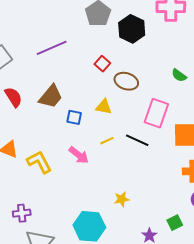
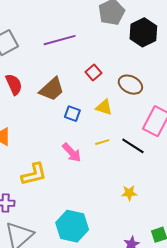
red square: (102, 64) -> (94, 73), moved
yellow L-shape: (39, 162) -> (34, 174), moved, turned 96
yellow star: (122, 199) -> (129, 193), moved

